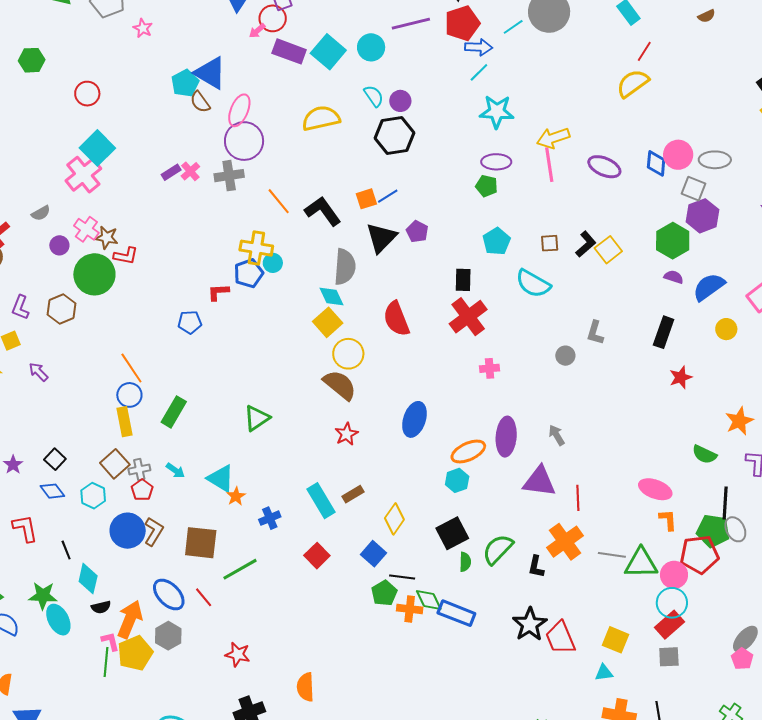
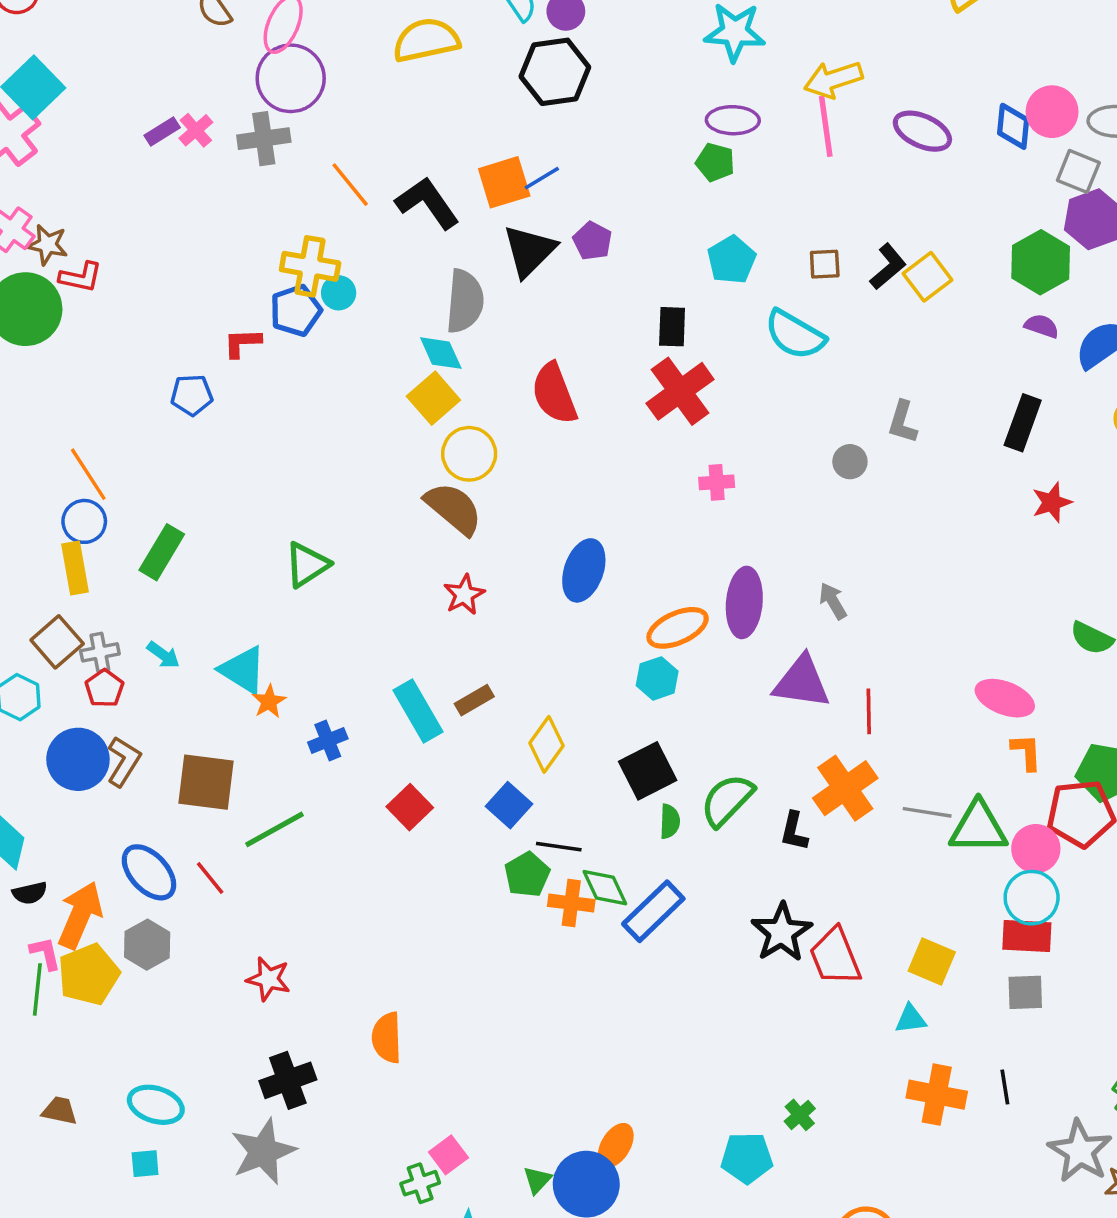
orange square: (366, 199) -> (504, 182), size x1.4
blue rectangle: (456, 613) -> (653, 911), turned -66
red rectangle: (670, 625) -> (1027, 936), turned 44

